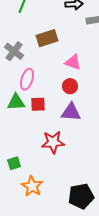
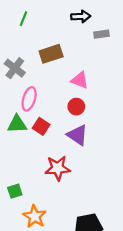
red square: (38, 104) -> (41, 126), turned 35
purple triangle: (71, 112) -> (77, 135), turned 30

